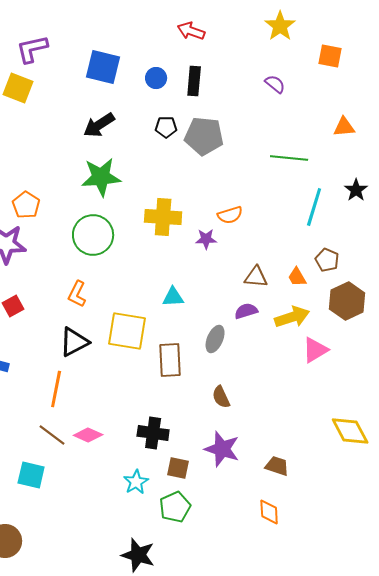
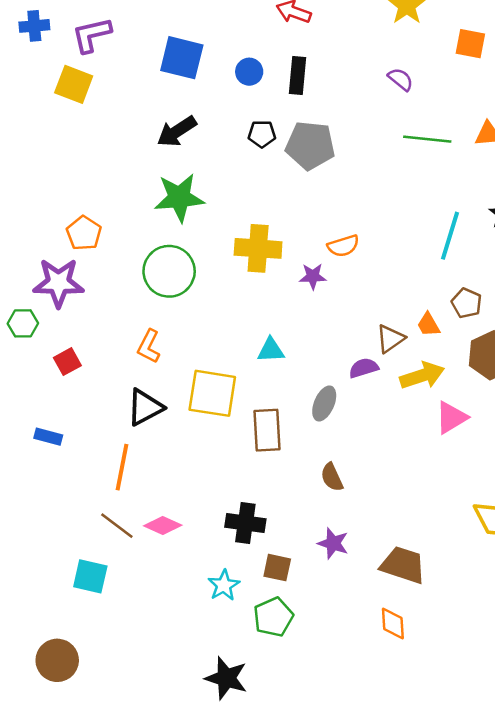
green line: (289, 158) -> (427, 139), moved
brown triangle: (256, 277) -> (390, 339), moved, turned -40
purple star: (222, 449) -> (333, 543), size x0.7
brown trapezoid: (277, 466) -> (403, 565), size x1.5

